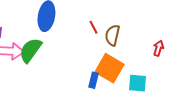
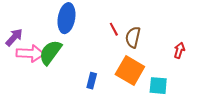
blue rectangle: (93, 80) -> (92, 81), moved

